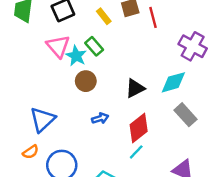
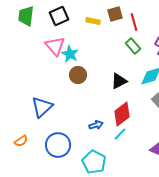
yellow rectangle: (104, 16) -> (93, 21), turned -40
green rectangle: (94, 46) -> (133, 46), moved
blue arrow: (100, 118) -> (96, 125), moved
orange semicircle: (31, 152) -> (21, 141), moved

